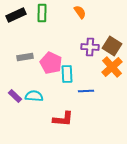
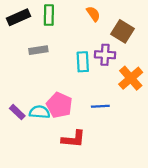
brown square: (112, 46) -> (123, 31), moved
gray rectangle: (25, 57) -> (38, 50), moved
pink pentagon: (51, 63) -> (59, 105), moved
cyan rectangle: (67, 74) -> (83, 62), moved

